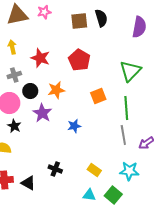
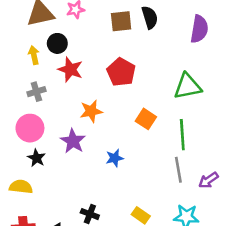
green triangle: (130, 71) -> (188, 86), turned 35
black circle: (30, 91) -> (57, 43), moved
orange square: (98, 96) -> (146, 119), turned -35

